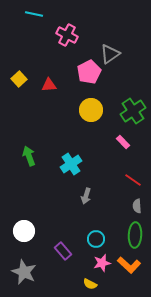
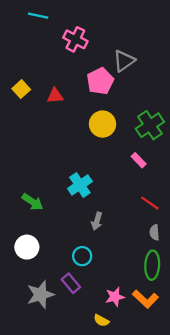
green arrow: (29, 156) -> (33, 202), moved, turned 144
white circle: (24, 231) -> (27, 247), moved
cyan circle: (96, 239) -> (82, 256), moved
gray star: (24, 272) -> (40, 295), moved, turned 30

